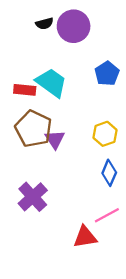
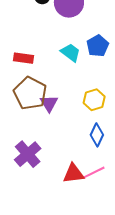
cyan trapezoid: (51, 83) -> (71, 53), moved, size x0.7
red triangle: (85, 237) -> (73, 174), moved

